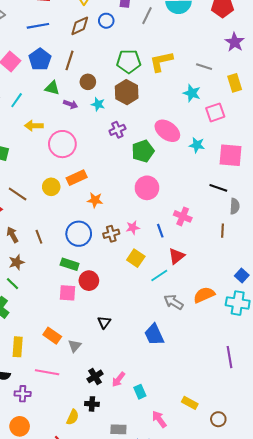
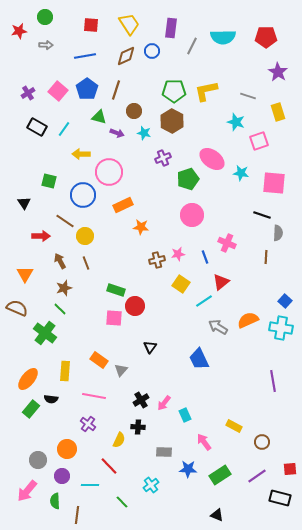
yellow circle: (51, 187) -> (85, 236), moved
blue circle: (79, 234) -> (83, 195), moved
purple cross: (23, 394) -> (88, 424), moved, turned 35

